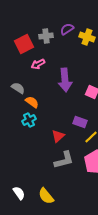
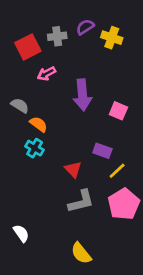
cyan cross: (29, 120) -> (35, 148), turned -32
red triangle: (58, 136) -> (73, 169), turned -32
white semicircle: (19, 193) -> (21, 233), moved
yellow semicircle: (46, 196) -> (81, 253), moved

